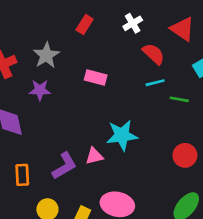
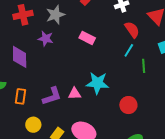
cyan line: (155, 83) -> (129, 50), turned -56
green line: (179, 99) -> (144, 66), turned 64
red circle: (185, 155) -> (128, 105), moved

